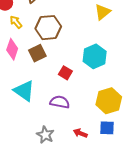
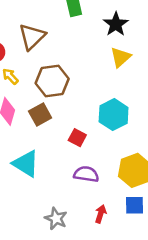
purple semicircle: (60, 102) -> (86, 174), moved
red arrow: (80, 133) -> (101, 214), turned 88

